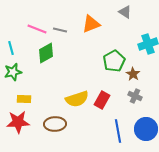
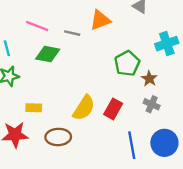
gray line: (60, 30) -> (72, 33), moved
green diamond: (46, 53) -> (48, 54), turned 40
yellow rectangle: (24, 99) -> (34, 108), moved
yellow semicircle: (77, 99) -> (84, 108), turned -40

